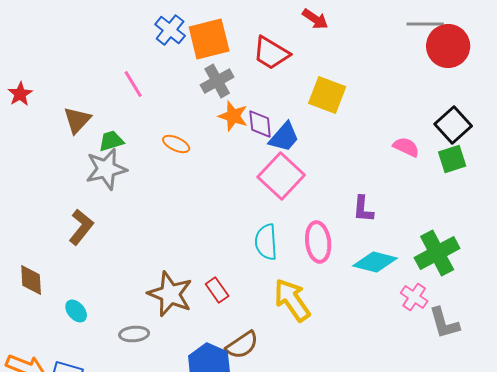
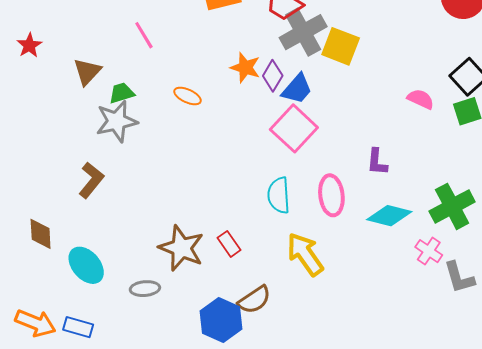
gray cross: (217, 81) -> (303, 32), moved, size x1.4
purple diamond: (260, 124) -> (273, 76), turned 36
cyan ellipse: (76, 311) -> (86, 265), size x1.6

